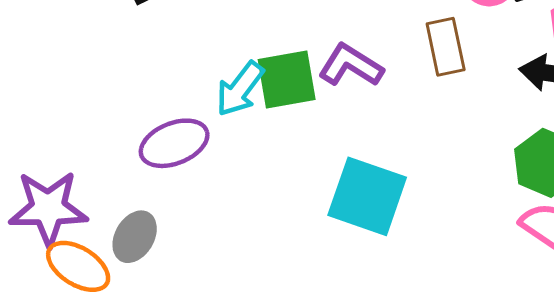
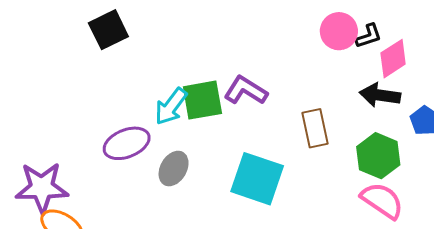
brown rectangle: (446, 47) -> (315, 128), moved
gray ellipse: (135, 237) -> (174, 169), moved

